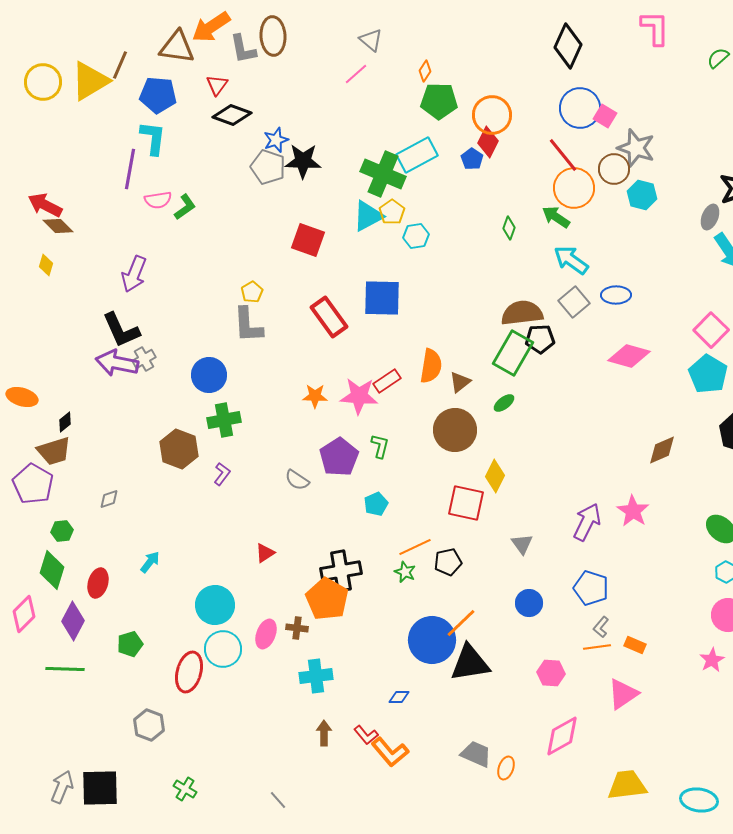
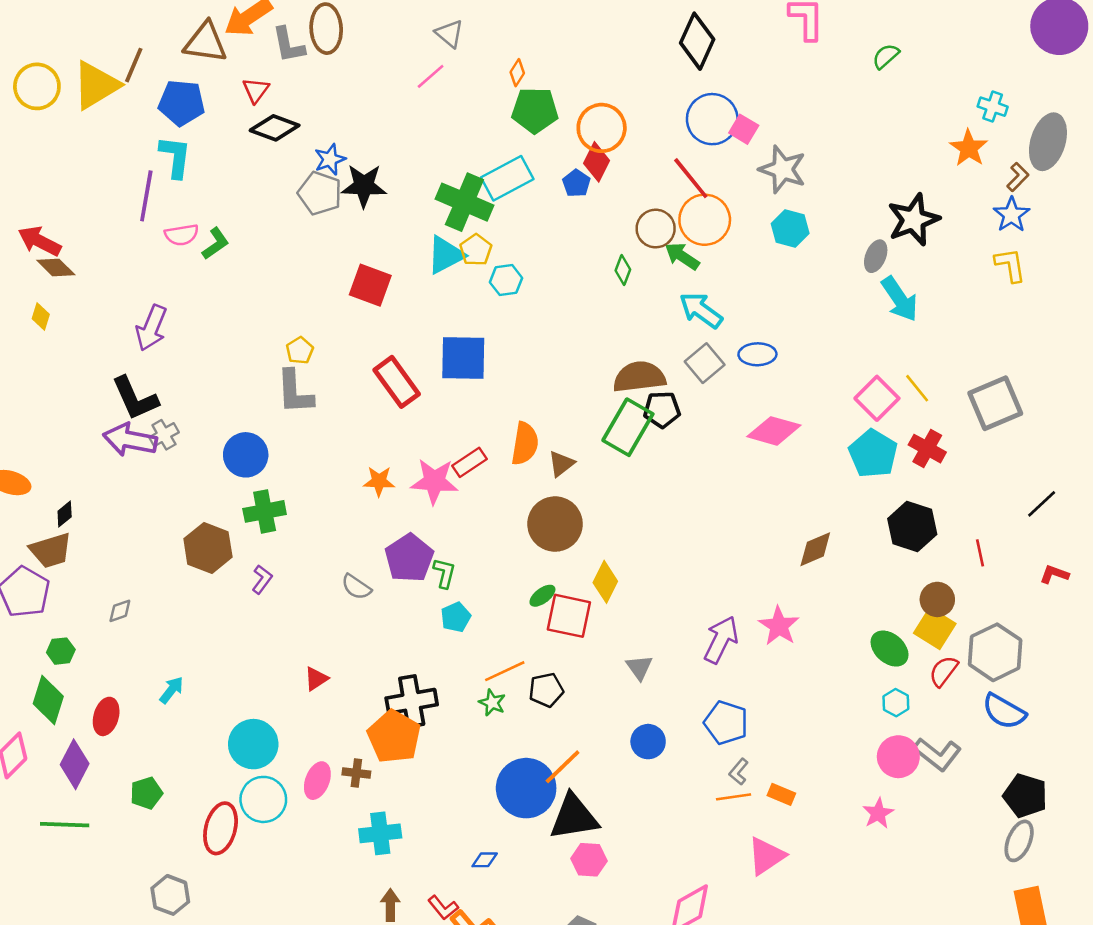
brown circle: (614, 169) -> (656, 229), moved
green ellipse: (504, 403) -> (542, 596), moved
green L-shape: (380, 446) -> (444, 573), moved
pink hexagon: (551, 673) -> (589, 860), moved

